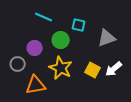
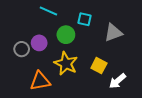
gray circle: (18, 64) -> (22, 49), moved
white arrow: (114, 69) -> (117, 81), moved

